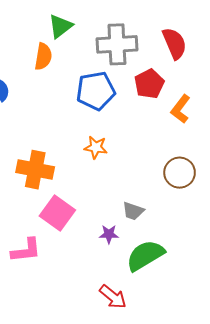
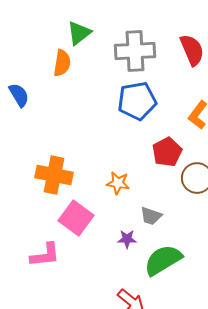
red pentagon: (149, 84) -> (167, 152), moved
blue pentagon: (96, 91) -> (137, 101), moved
orange star: (96, 147) -> (118, 183), moved

